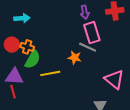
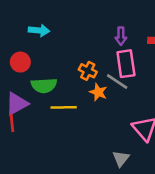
orange cross: (27, 47) -> (88, 71), moved
green semicircle: (33, 59) -> (44, 85), turned 48
purple triangle: (14, 76) -> (17, 104), turned -42

